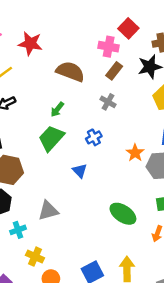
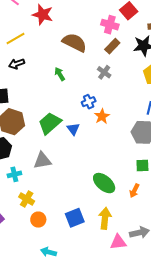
green arrow: (57, 109) -> (60, 74), turned 104
green trapezoid: (51, 138) -> (50, 123), moved
orange star: (135, 153) -> (102, 116), moved
green ellipse: (123, 214) -> (104, 183), moved

